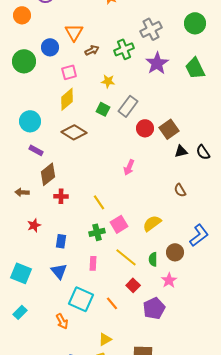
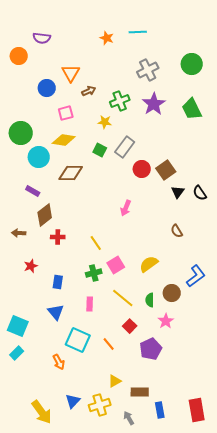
green cross: (124, 49) -> (120, 101), moved
green circle: (24, 61) -> (21, 133), moved
yellow diamond: (67, 99) -> (64, 140), turned 50
cyan circle: (30, 121) -> (39, 157), moved
brown diamond: (74, 132) -> (71, 173), turned -30
black triangle: (181, 151) -> (178, 192), turned -40
cyan square: (21, 273) -> (18, 326), moved
yellow triangle: (105, 339) -> (115, 381), moved

